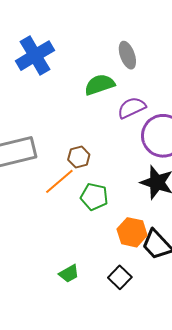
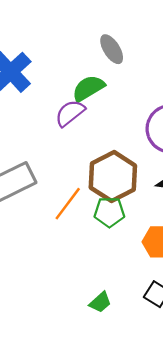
purple semicircle: (132, 108) -> (70, 113), moved
brown hexagon: (79, 157) -> (113, 177), moved, size x2.0

